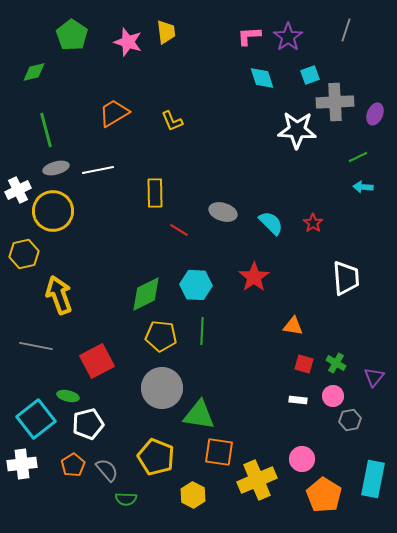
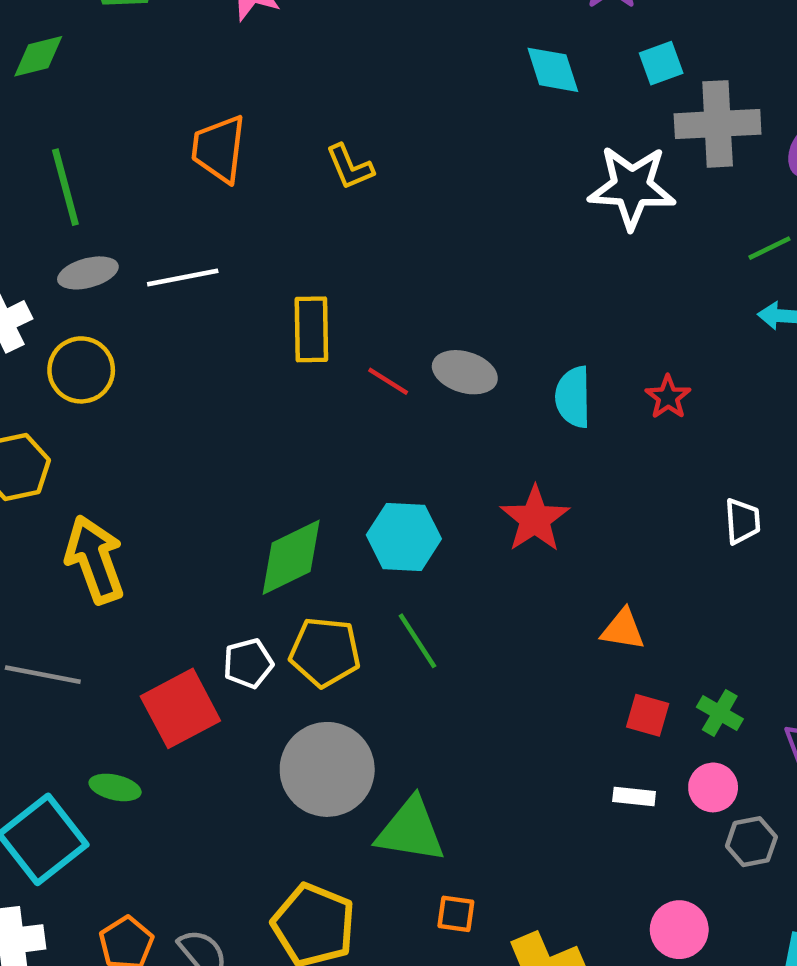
orange trapezoid: (114, 113) -> (219, 149), turned -52
yellow circle: (53, 211) -> (81, 370), size x0.7
cyan semicircle: (271, 223) -> (573, 397), turned -136
red line: (179, 230) -> (388, 381), moved
white trapezoid: (346, 278) -> (742, 521), size x0.6
green line: (202, 331) -> (417, 641), turned -36
white pentagon: (88, 424) -> (248, 663), moved, size x0.7
orange square: (219, 452) -> (456, 914), size x0.6
pink circle: (302, 459) -> (679, 930), moved

